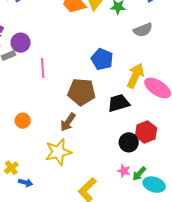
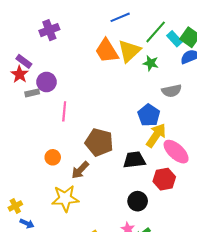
blue pentagon: (102, 59) -> (149, 115), moved
orange circle: (23, 121) -> (53, 157), moved
red hexagon: (146, 132) -> (164, 179), moved

